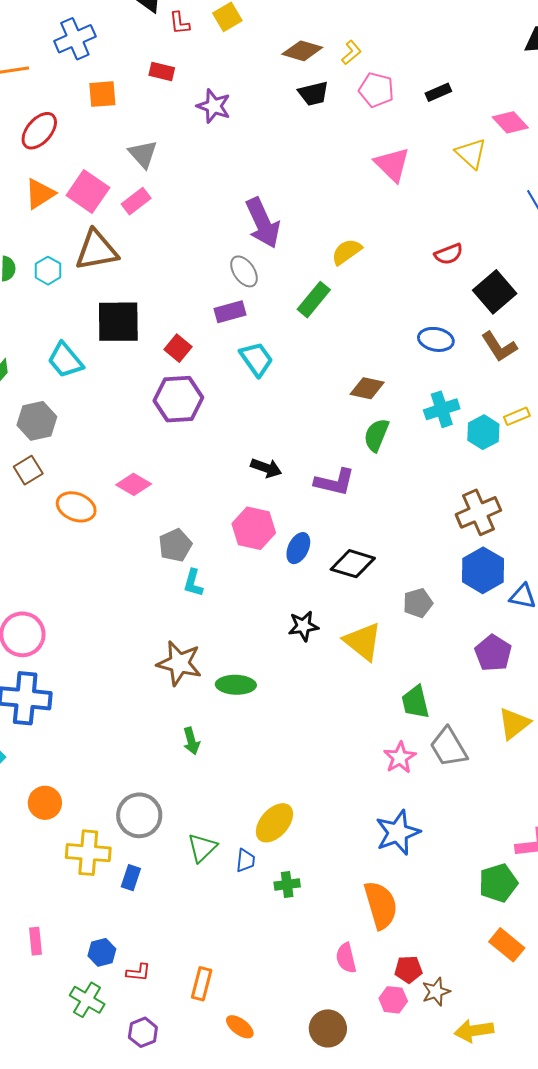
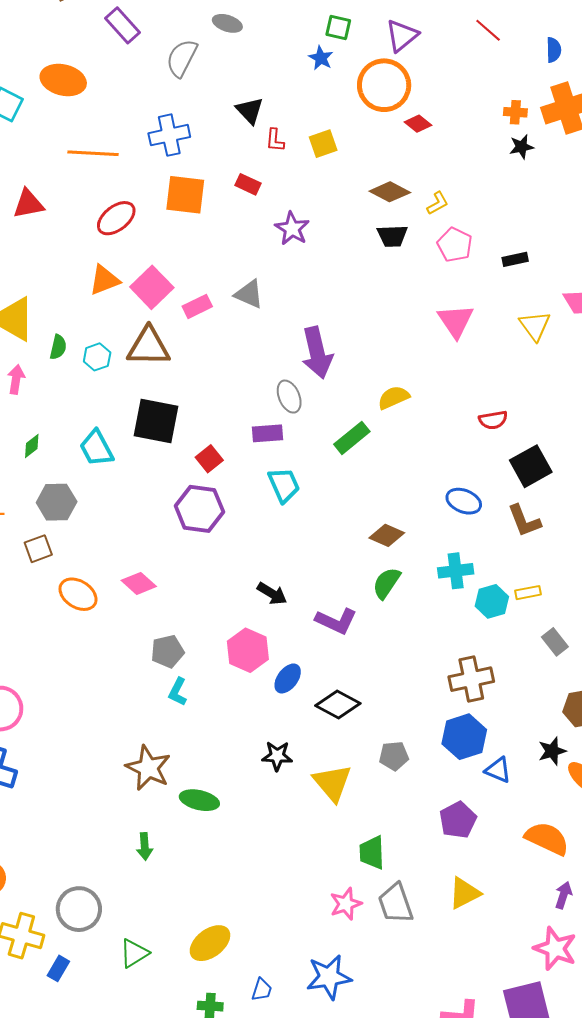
orange square: (102, 94) -> (185, 195), size x1.4
gray triangle: (143, 154) -> (249, 294), moved, turned -36
blue trapezoid: (245, 861) -> (262, 990), moved

